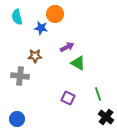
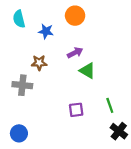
orange circle: (55, 14) -> (75, 16), moved
purple square: (68, 98) -> (76, 110), turned -32

